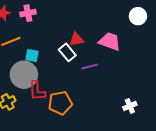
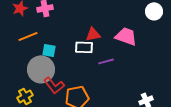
white rectangle: (67, 52) -> (84, 47), turned -48
red L-shape: (37, 91) -> (54, 85), turned -35

